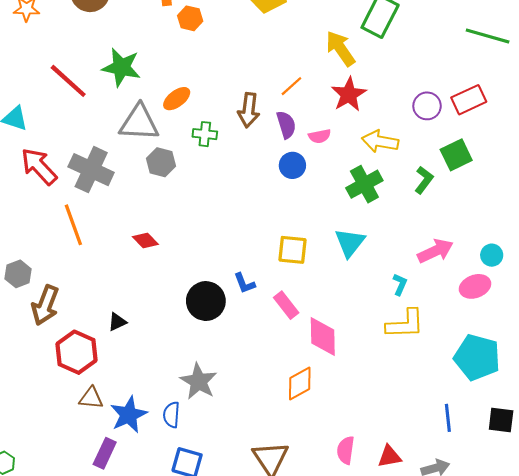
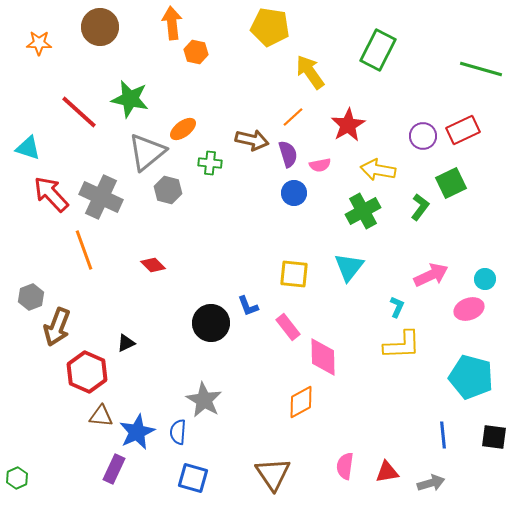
yellow arrow: (340, 49) -> (310, 72), moved
brown arrow: (249, 110) -> (252, 140), turned -84
gray triangle: (139, 123) -> (147, 152), turned -42

